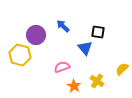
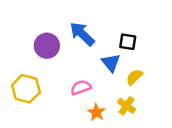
blue arrow: (63, 26) -> (82, 34), size x1.5
yellow hexagon: (20, 55) -> (26, 89), moved
yellow semicircle: (122, 69) -> (134, 77), moved

